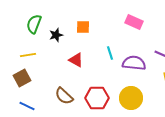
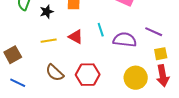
yellow line: (28, 55) -> (49, 41), moved
red triangle: (76, 60) -> (76, 37), moved
yellow circle: (131, 98) -> (136, 78), moved

